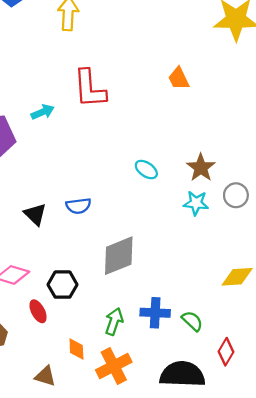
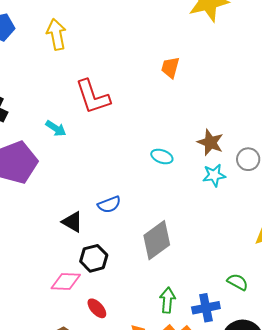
orange trapezoid: (179, 78) -> (170, 67), turned 55
cyan arrow: (43, 112) -> (56, 128), turned 70
black hexagon: (63, 285) -> (94, 258), moved
blue cross: (155, 313) -> (206, 308), moved

